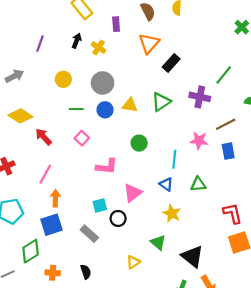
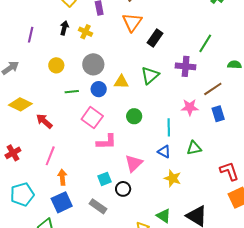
pink square: (82, 138) -> (92, 118), moved, size x1.5
green triangle: (158, 242) -> (164, 216), moved

